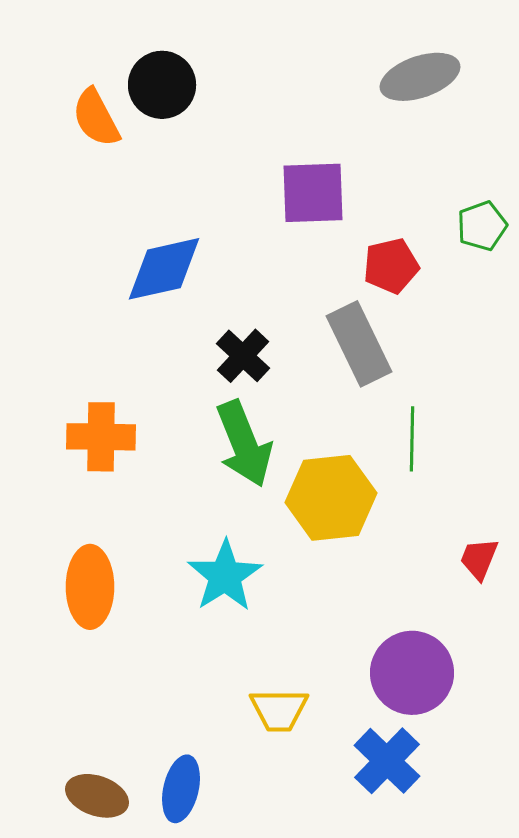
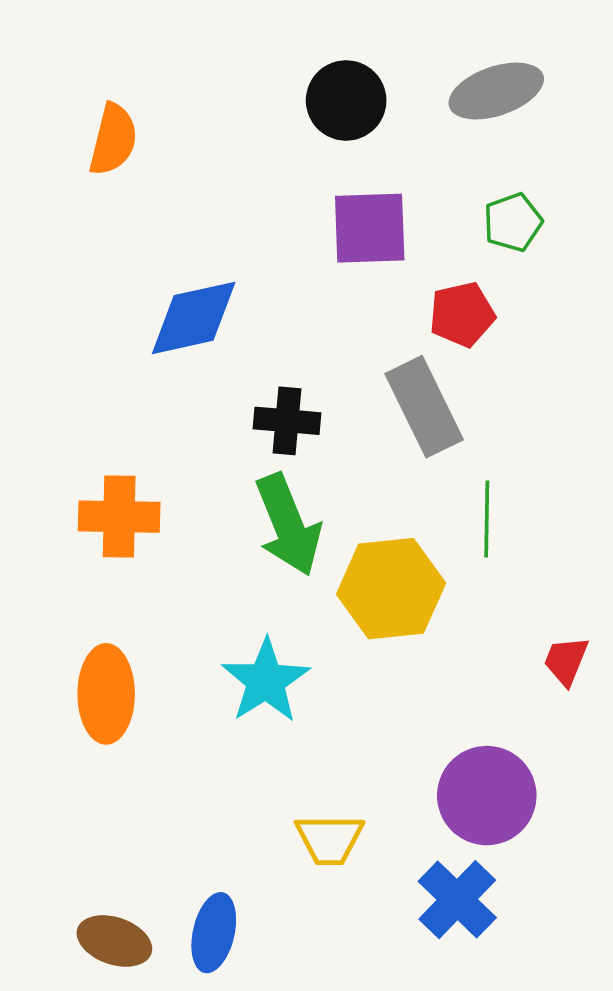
black circle: (162, 85) -> (346, 100), moved
orange semicircle: (96, 118) -> (113, 139), turned -138
green pentagon: (482, 226) -> (513, 222), moved
black cross: (243, 356) -> (287, 421), turned -38

